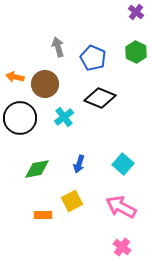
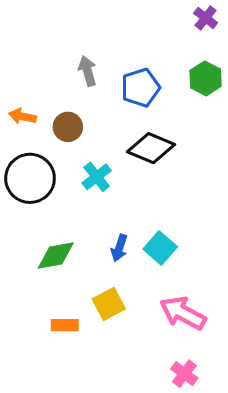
blue pentagon: (93, 58) -> (140, 88), turned 30
brown circle: (45, 84) -> (68, 127), size x0.7
cyan square: (123, 164) -> (160, 248), moved

